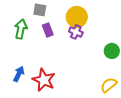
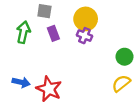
blue arrow: (19, 74) -> (21, 82), turned 77
yellow semicircle: (109, 85) -> (121, 83), moved

